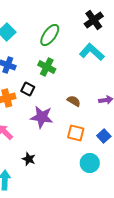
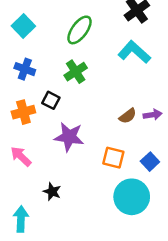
green cross: (47, 67) -> (76, 72), turned 30
brown semicircle: (74, 101) -> (128, 116), moved, turned 112
cyan circle: (90, 163) -> (132, 197), size x1.4

